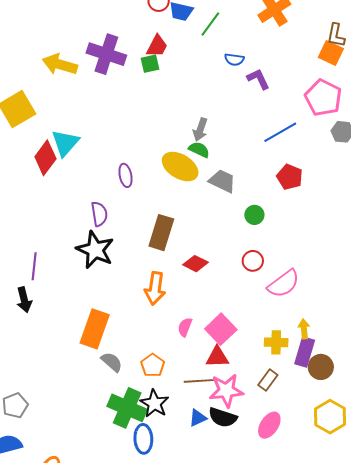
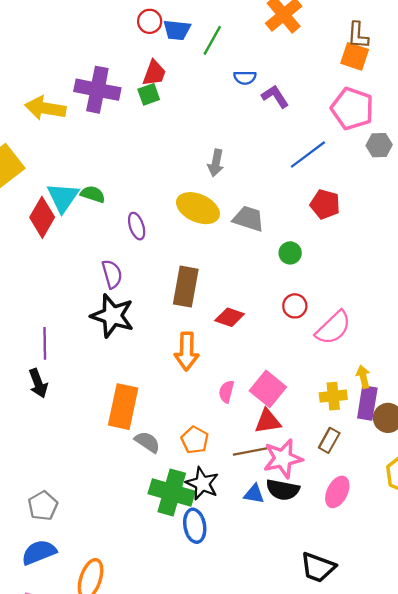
green semicircle: (199, 150) -> (93, 194), moved
blue triangle: (198, 418) -> (254, 494), turned 42

